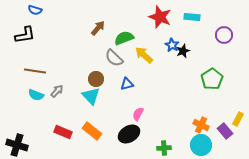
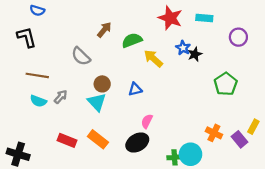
black L-shape: (25, 35) -> (27, 37), turned -95
gray semicircle: (114, 58) -> (81, 56), moved
cyan circle: (201, 145) -> (191, 154), moved

